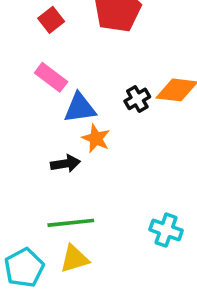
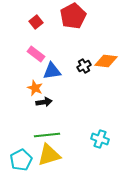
orange star: (96, 138) -> (35, 88), moved
yellow triangle: (74, 259) -> (49, 155), size x1.4

